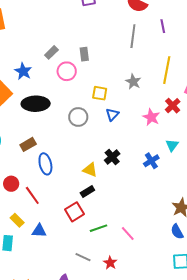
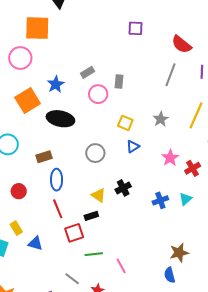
red cross: (173, 106) -> (193, 168), moved
gray circle: (78, 117) -> (95, 153), moved
cyan triangle: (172, 145) -> (186, 199), moved
red line: (32, 195) -> (58, 209), moved

